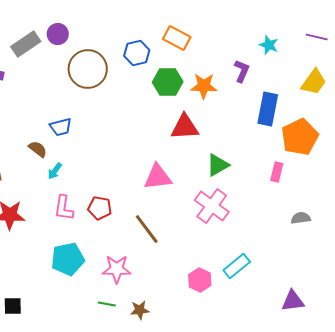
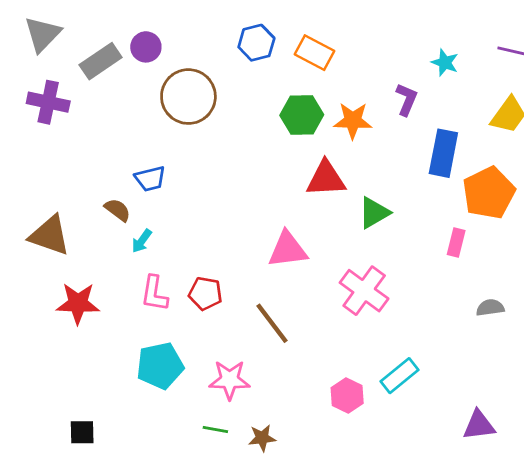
blue hexagon: (137, 53) -> (256, 43), moved
green triangle: (218, 165) -> (374, 213), moved

